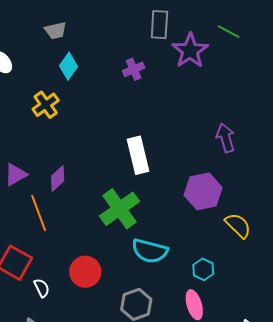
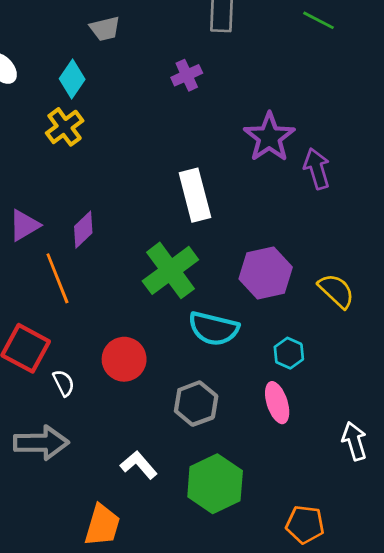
gray trapezoid: (56, 30) -> (105, 29), moved
purple star: (190, 51) -> (269, 137), moved
cyan diamond: (69, 66) -> (72, 79), moved
purple hexagon: (203, 191) -> (266, 273), moved

